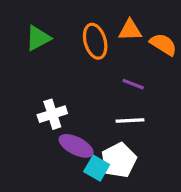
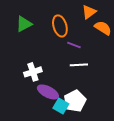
orange triangle: (130, 30) -> (89, 12), moved, turned -35
purple line: (133, 84) -> (74, 45), moved
white line: (130, 121) -> (79, 65), moved

